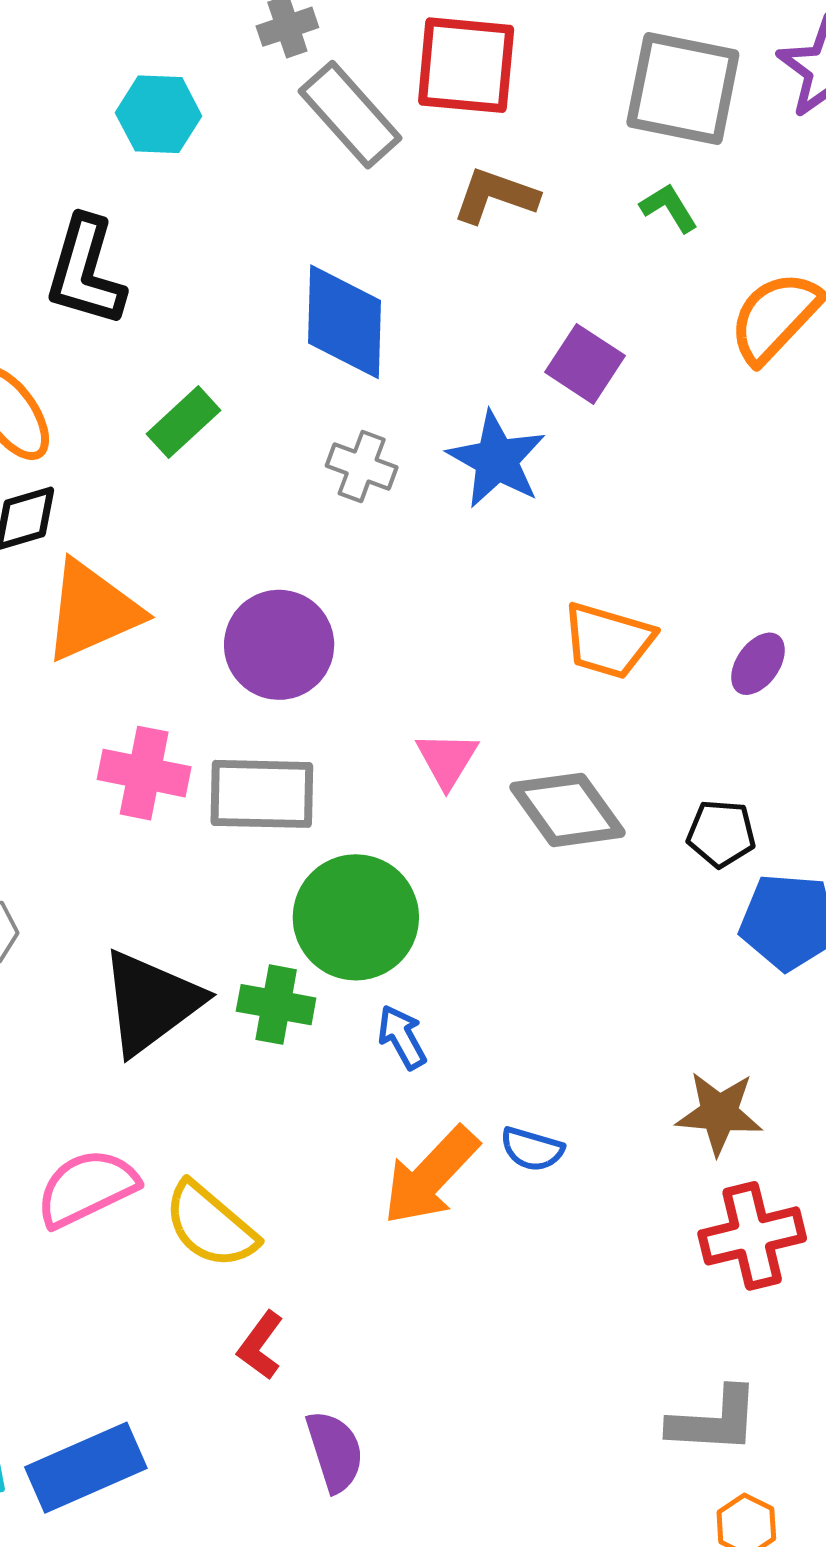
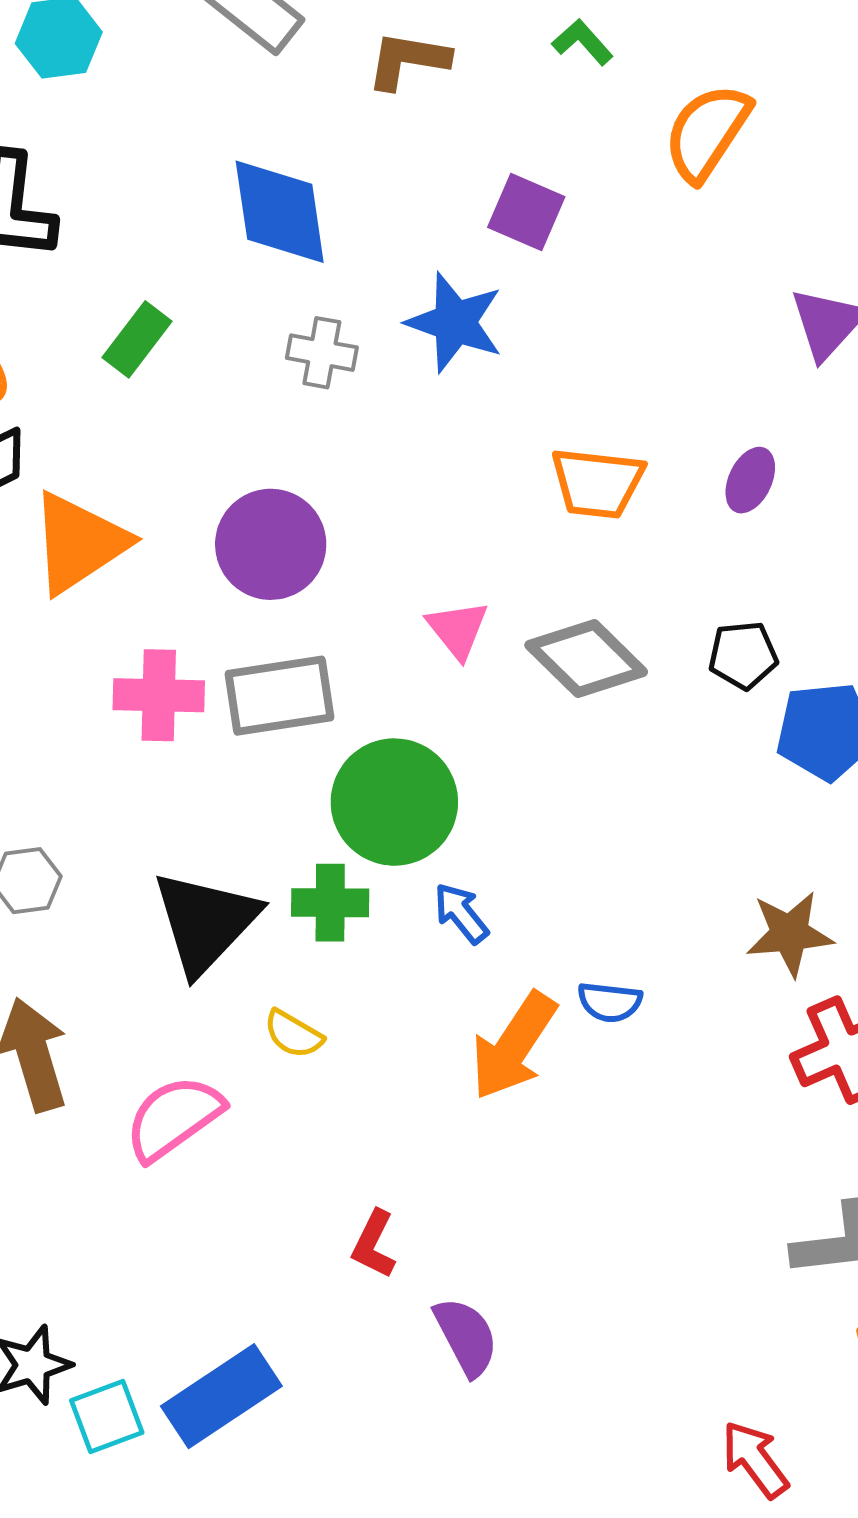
yellow semicircle: (210, 1225) -> (293, 1034), moved, size x0.6

